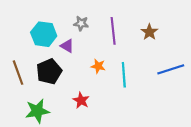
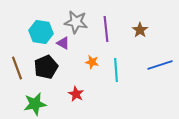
gray star: (81, 23) -> (76, 22), size x1.6

